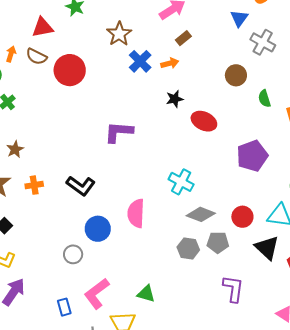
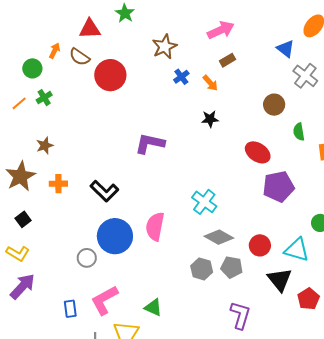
blue triangle: (239, 18) -> (286, 49), turned -36
blue cross: (140, 61) -> (181, 77), size x0.7
orange arrow: (170, 63) -> (210, 83), turned 54
red ellipse: (204, 121) -> (258, 152), moved
blue circle: (98, 229) -> (115, 236), size x1.4

